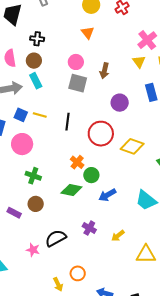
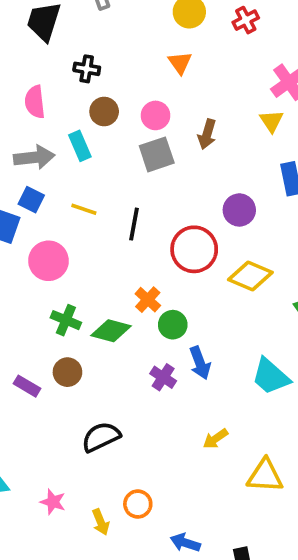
brown circle: (34, 61) -> (104, 112), moved
gray square: (78, 83) -> (157, 154), turned -36
purple circle: (120, 103) -> (239, 210), moved
blue square: (21, 115) -> (31, 200), moved
green diamond: (71, 190) -> (111, 331), moved
blue arrow: (107, 195) -> (200, 363), turned -84
purple cross: (89, 228) -> (163, 377), moved
pink star: (33, 250) -> (53, 502), moved

